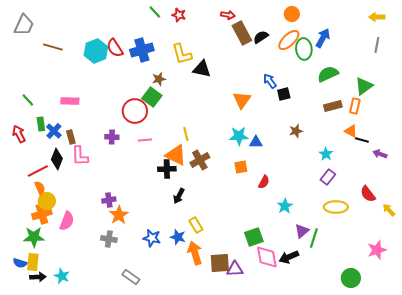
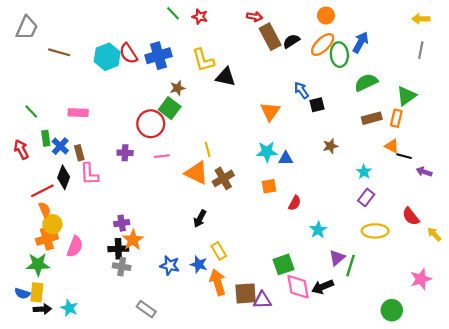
black cross: (167, 169) -> (118, 249), moved

